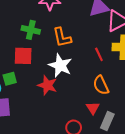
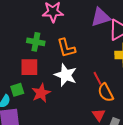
red line: (99, 54) -> (97, 78), moved
red star: (47, 85) -> (41, 93), moved, turned 30

